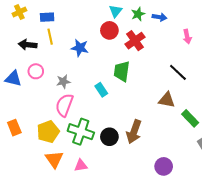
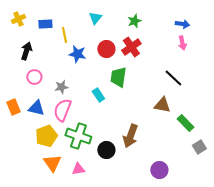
cyan triangle: (116, 11) -> (95, 18), moved
blue arrow: (160, 17) -> (182, 24), moved
red circle: (109, 30) -> (106, 49), moved
yellow line: (50, 37) -> (64, 35), moved
black arrow: (28, 45) -> (26, 51), turned 102
blue triangle: (13, 78) -> (36, 108), moved
orange rectangle: (14, 128) -> (13, 107), moved
black circle: (109, 137) -> (106, 150), moved

